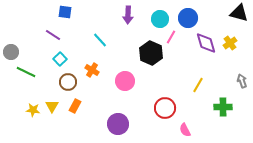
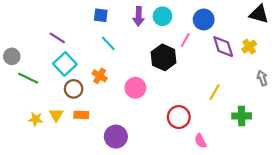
blue square: (65, 12) -> (101, 15), moved
cyan circle: (160, 19) -> (162, 16), moved
cyan square: (60, 59) -> (65, 64), size x1.5
gray arrow: (242, 81) -> (262, 78), moved
orange rectangle: (75, 106) -> (81, 115), turned 64
purple circle: (118, 124) -> (116, 137), moved

